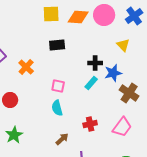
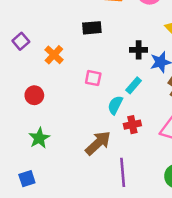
cyan rectangle: (91, 83) -> (134, 85), moved
cyan semicircle: (57, 108) -> (115, 105), moved, turned 42
brown arrow: (62, 139) -> (98, 143), size x1.6

